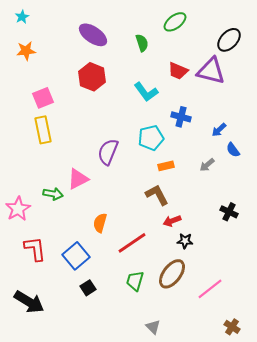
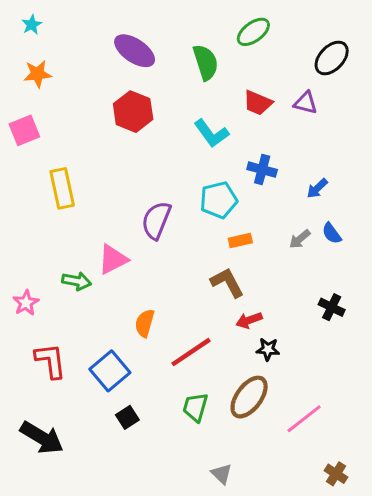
green semicircle: (142, 43) -> (206, 62), size x1.4
purple triangle: (211, 71) -> (306, 103), size x0.6
pink square: (43, 98) -> (24, 130), moved
blue semicircle: (233, 150) -> (332, 233), moved
pink star: (18, 209) -> (26, 303), size x0.7

